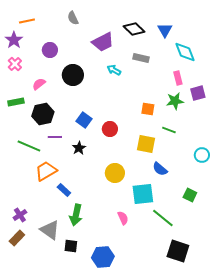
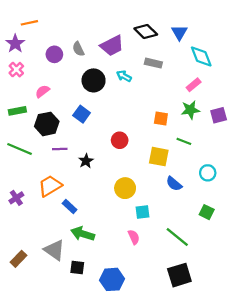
gray semicircle: (73, 18) -> (78, 49), moved
black circle: (73, 75) -> (94, 80), moved
pink rectangle: (178, 78) -> (194, 85), turned 64
purple square: (198, 93) -> (219, 115), moved
blue square: (84, 120) -> (82, 114), moved
green line: (29, 146) -> (20, 149), moved
cyan circle: (202, 155) -> (208, 173), moved
cyan square: (143, 194) -> (142, 212), moved, size x0.6
purple cross: (20, 215) -> (16, 198), moved
green arrow: (76, 215) -> (83, 234), turned 95
black square: (178, 251) -> (179, 275), moved, turned -35

